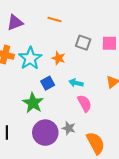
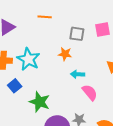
orange star: (58, 58) -> (65, 54), moved
blue square: (48, 83) -> (15, 86), moved

